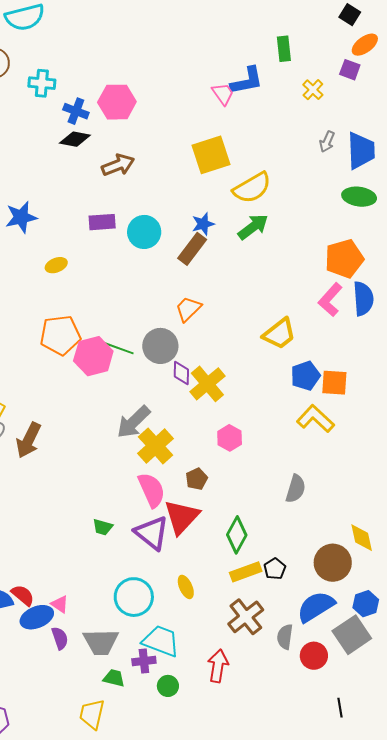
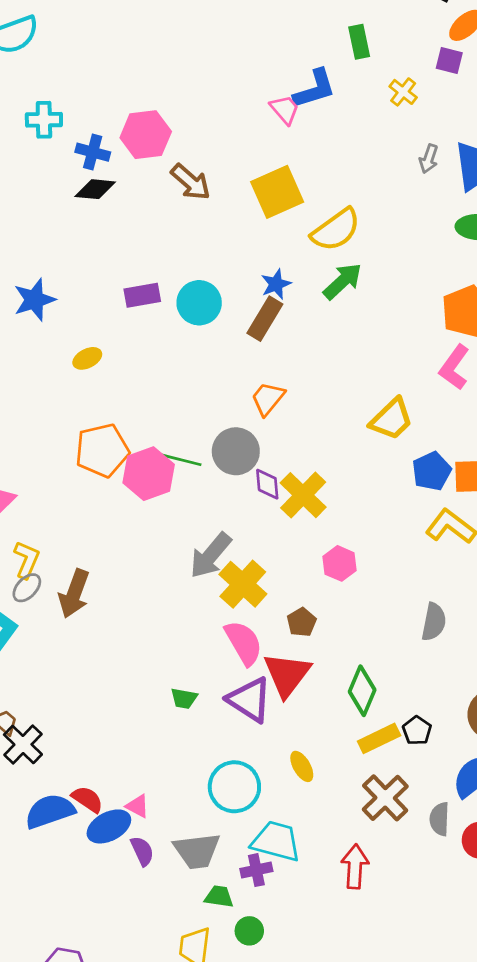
brown arrow: (118, 165) -> (191, 182), moved, turned 68
green circle: (168, 686) -> (249, 931), moved

